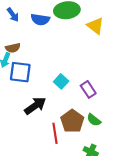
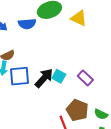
black arrow: (35, 106) -> (44, 78), moved
green semicircle: (94, 120) -> (101, 114), moved

